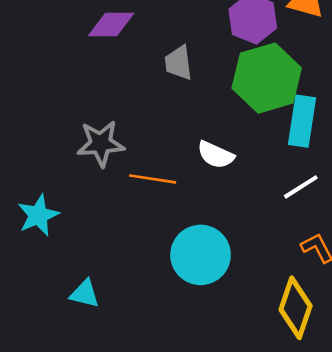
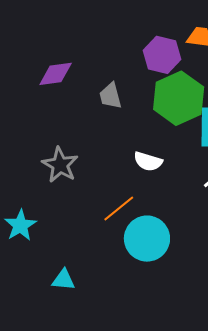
gray star: (101, 144) -> (60, 165), turned -30
orange line: (153, 179) -> (119, 209), moved, turned -40

